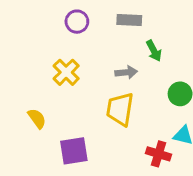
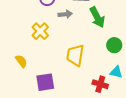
green arrow: (154, 51) -> (97, 17), size x1.5
gray arrow: (126, 72) -> (65, 14), moved

